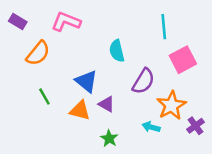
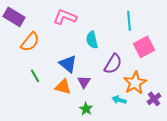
purple rectangle: (18, 22) -> (14, 17), size x1.5
pink L-shape: (66, 22) -> (65, 17), moved
purple triangle: (107, 104) -> (84, 82), turned 32

